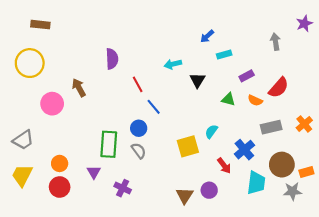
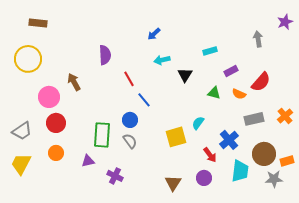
blue arrow: (207, 36) -> (154, 34), moved
purple triangle: (94, 172) -> (88, 161), turned 48
red circle: (60, 187) -> (56, 123), moved
purple circle: (209, 190) -> (204, 178), moved

